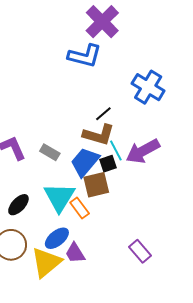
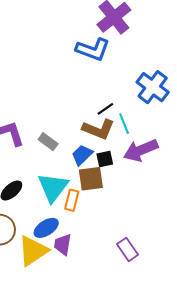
cyan line: (116, 151) -> (124, 124), moved
blue trapezoid: (85, 162) -> (82, 155), size x0.7
orange rectangle: (80, 208) -> (72, 200), turned 45
purple trapezoid: (75, 253) -> (63, 244), turned 35

